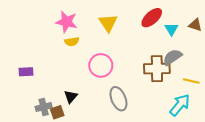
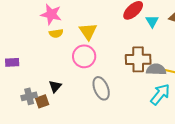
yellow triangle: (108, 23) -> (88, 31), moved
gray semicircle: (172, 57) -> (156, 69), moved, turned 36

